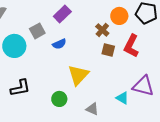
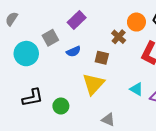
brown square: (108, 50) -> (102, 58), moved
cyan triangle: (122, 98) -> (136, 89), moved
green circle: (59, 99) -> (61, 106), moved

